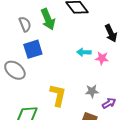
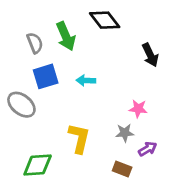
cyan arrow: (84, 52) -> (86, 80), moved
pink star: (102, 58) -> (138, 109), moved

